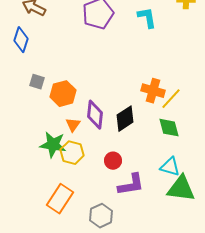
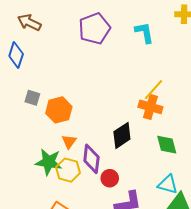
yellow line: (171, 99) -> (154, 90), moved
purple diamond: (95, 115) -> (91, 159), moved

